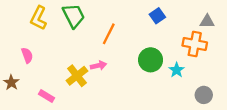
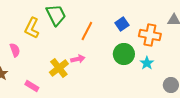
blue square: (157, 16) -> (122, 24), moved
yellow L-shape: (38, 18) -> (32, 28), moved
orange cross: (195, 44) -> (150, 35), moved

